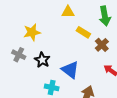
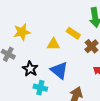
yellow triangle: (68, 12) -> (53, 44), moved
black star: (42, 60) -> (30, 69), moved

